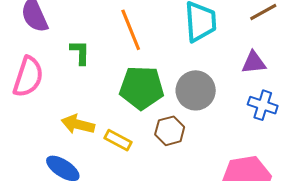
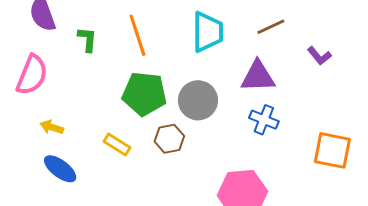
green L-shape: (80, 52) -> (87, 39), moved
purple triangle: (254, 62) -> (258, 76), size x1.4
yellow arrow: (78, 124) -> (52, 127), moved, size x0.7

